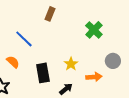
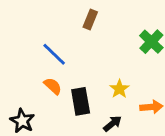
orange semicircle: (13, 62) -> (53, 86), moved

